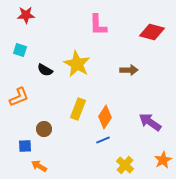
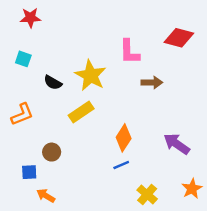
pink L-shape: (98, 25) -> (129, 52), moved
yellow rectangle: (78, 109) -> (81, 112), moved, turned 35

